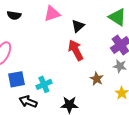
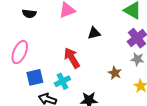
black triangle: (78, 26) -> (94, 33), moved, turned 32
red arrow: (76, 50) -> (72, 58), moved

